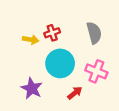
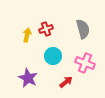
yellow arrow: (31, 40) -> (27, 35), turned -88
cyan circle: (60, 63) -> (53, 56), size x0.7

